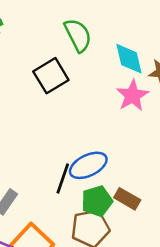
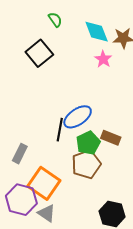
green semicircle: (78, 35) -> (55, 20), size x0.6
pink star: (132, 96) -> (103, 59), size x0.7

